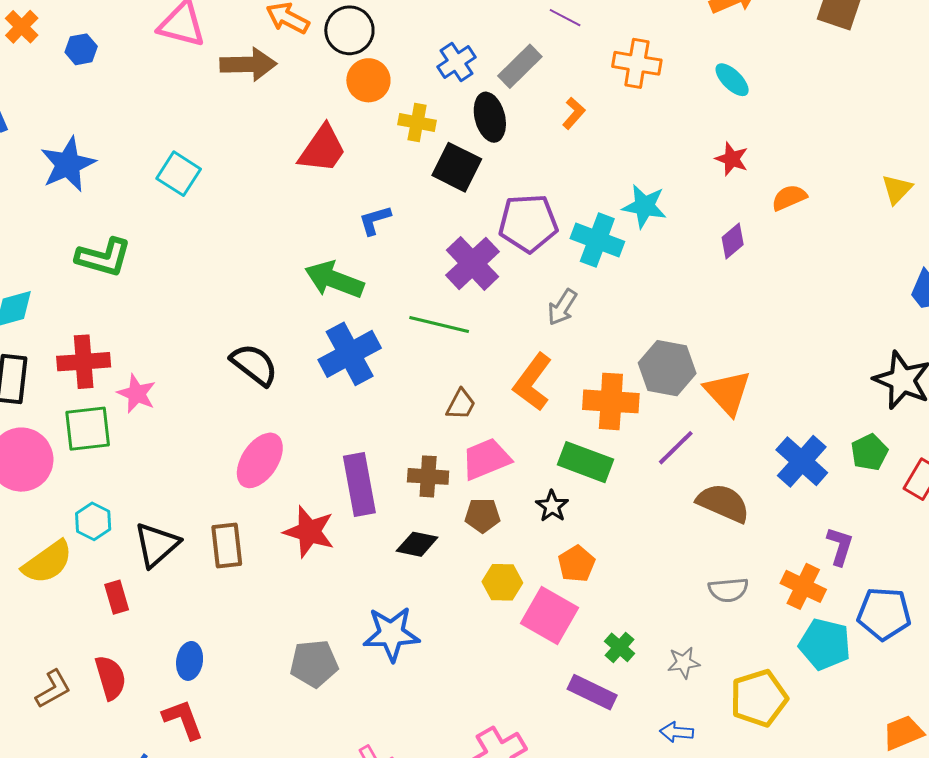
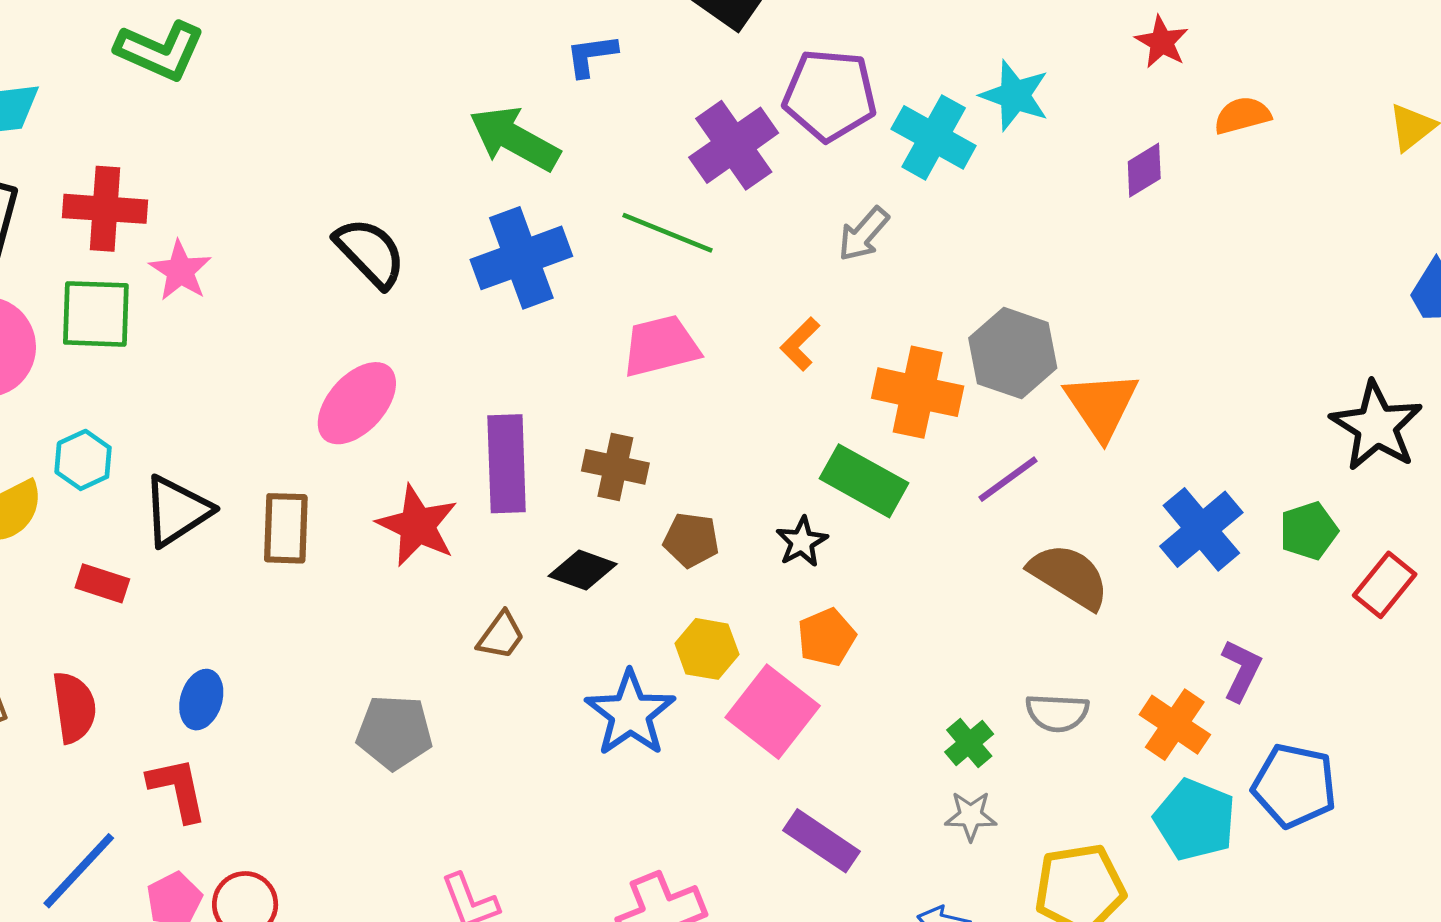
orange L-shape: (533, 382) -> (800, 344), size x0.6
brown trapezoid: (461, 404) -> (501, 636), moved
pink trapezoid: (486, 459) -> (661, 346), moved
red rectangle: (117, 597) -> (102, 583), turned -64
blue star: (391, 634) -> (630, 713), moved, turned 30
green cross: (620, 647) -> (969, 743), moved

